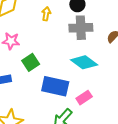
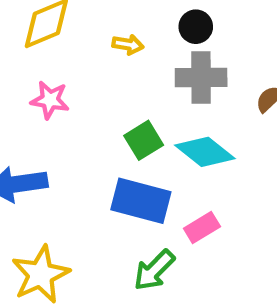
yellow arrow: (46, 14) -> (128, 45), turned 88
green square: (31, 62) -> (144, 140), moved

